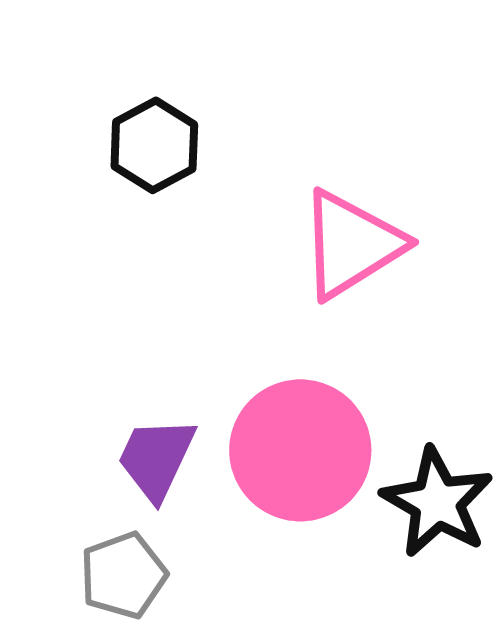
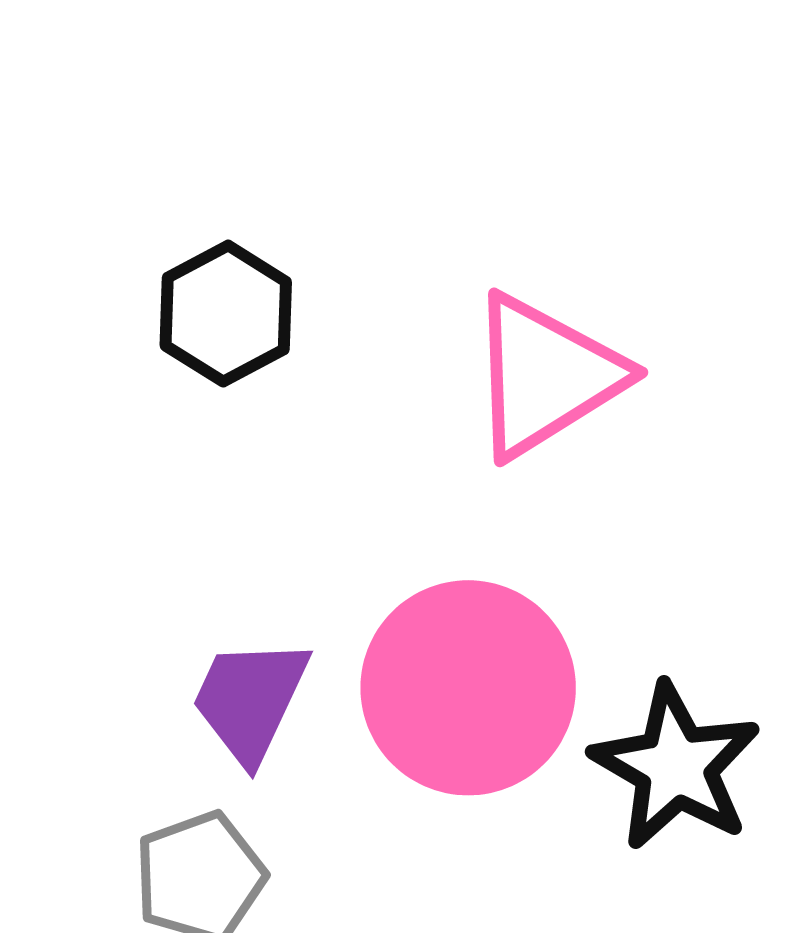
black hexagon: (154, 145) -> (226, 314), moved

